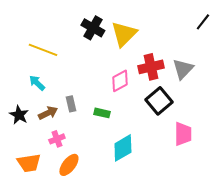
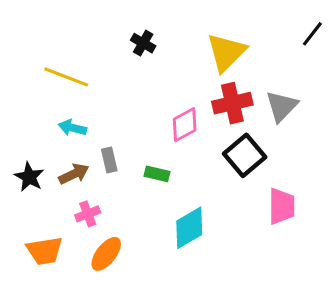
black cross: (93, 28) -> (143, 43), size x0.7
yellow triangle: (124, 34) -> (226, 52), moved
cyan arrow: (37, 83) -> (72, 128), moved, turned -30

